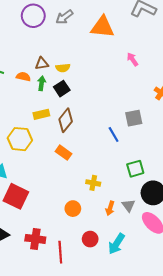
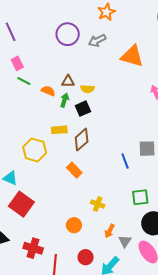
gray triangle: (128, 205) -> (125, 241), moved

